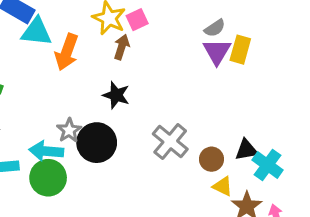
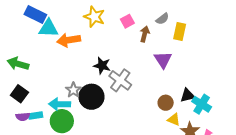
pink square: (137, 20) -> (127, 21), moved
brown arrow: (122, 47) -> (145, 34), moved
orange arrow: (67, 52) -> (69, 40), turned 65
purple triangle: (217, 52) -> (163, 60), moved
gray cross: (170, 141) -> (120, 80), moved

